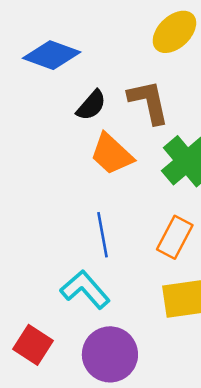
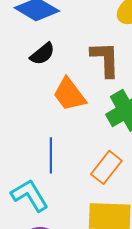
black semicircle: (91, 105) -> (42, 54), moved

